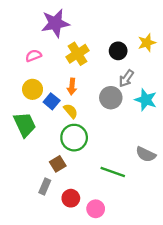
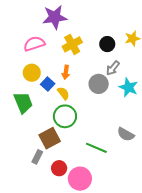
pink semicircle: (33, 56) -> (34, 44), size x1.5
brown square: (58, 164) -> (50, 138), size x1.5
pink circle: (96, 209) -> (80, 179), size x1.5

